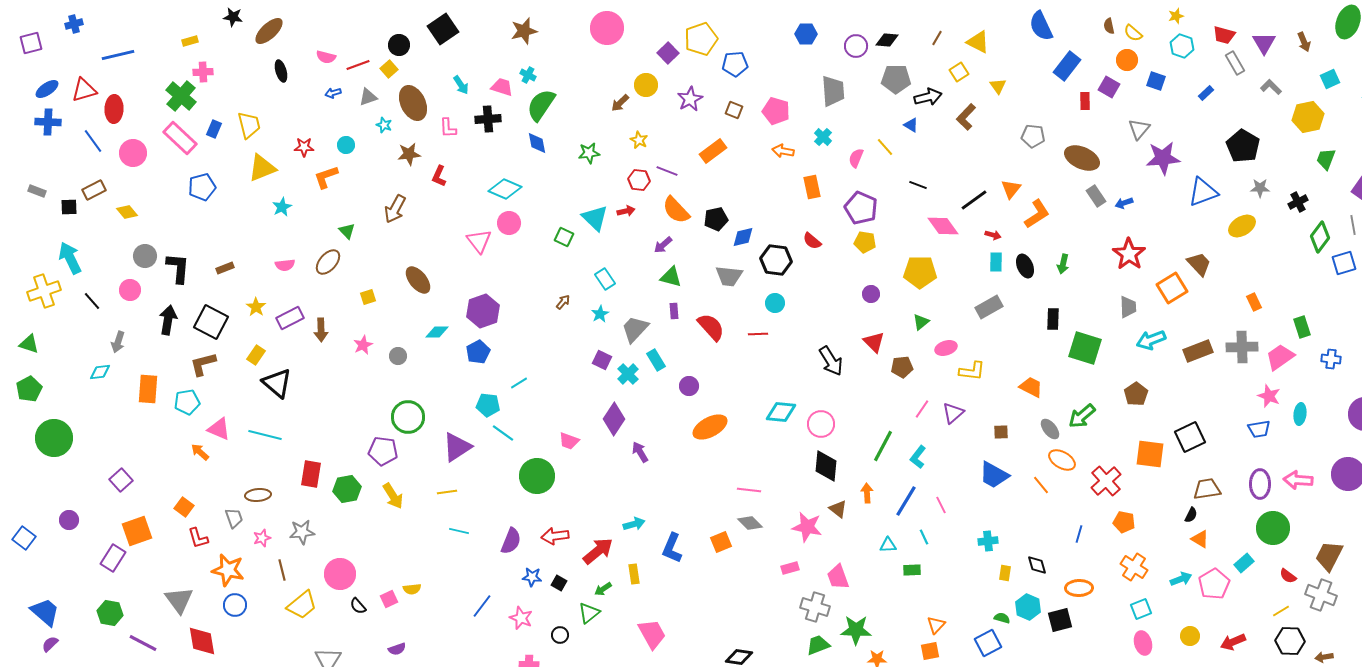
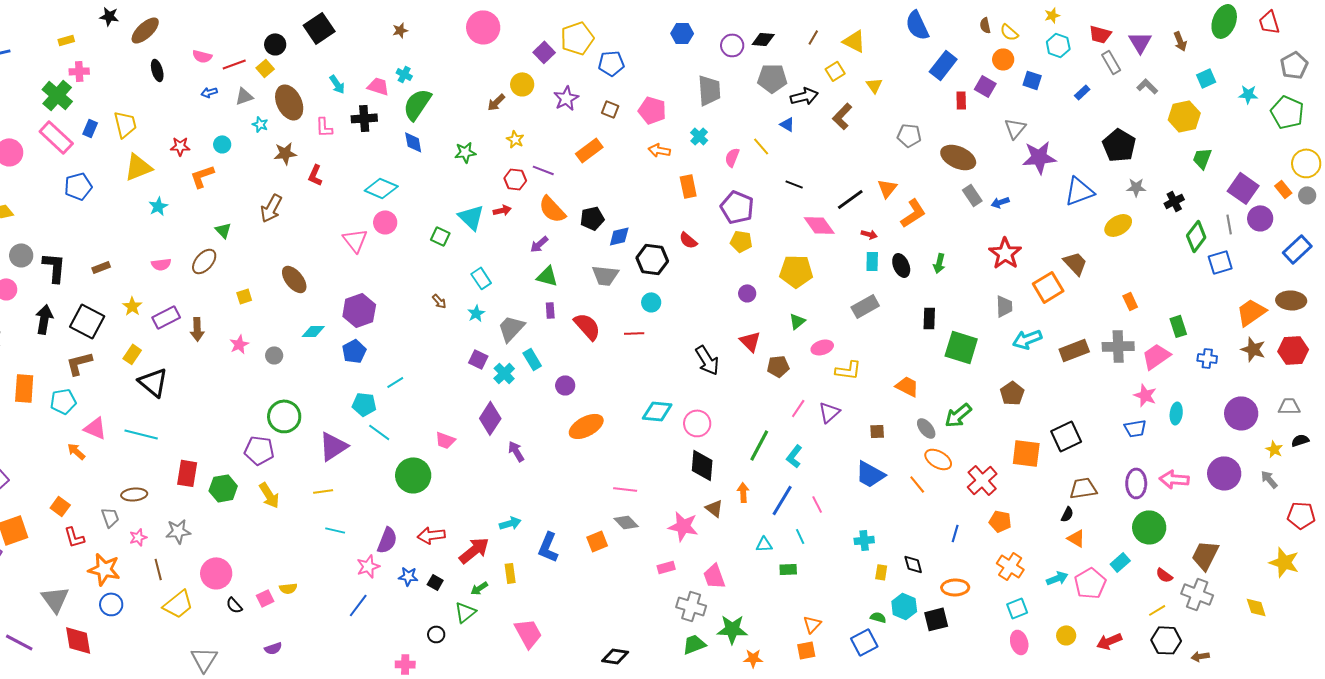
brown star: (524, 31) -> (400, 30), size x0.6
brown arrow: (563, 302) -> (439, 301), turned 98
pink star: (521, 618) -> (368, 566), moved, turned 30

